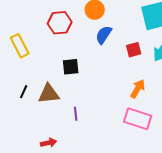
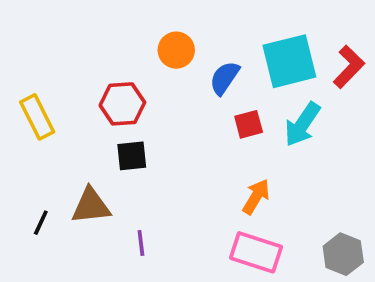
red hexagon: (60, 23) -> (122, 104), moved
blue semicircle: (104, 35) -> (224, 78), moved
black line: (24, 92) -> (41, 223), moved

